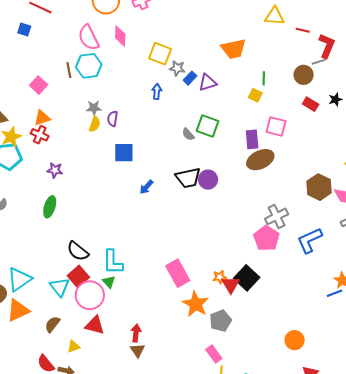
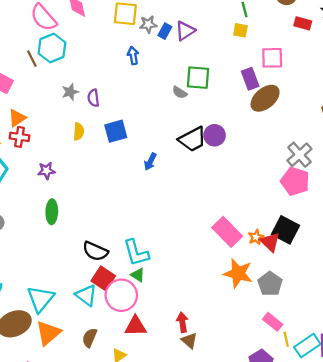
yellow semicircle: (95, 124) -> (79, 131), moved
pink rectangle: (178, 273) -> (227, 232), moved

